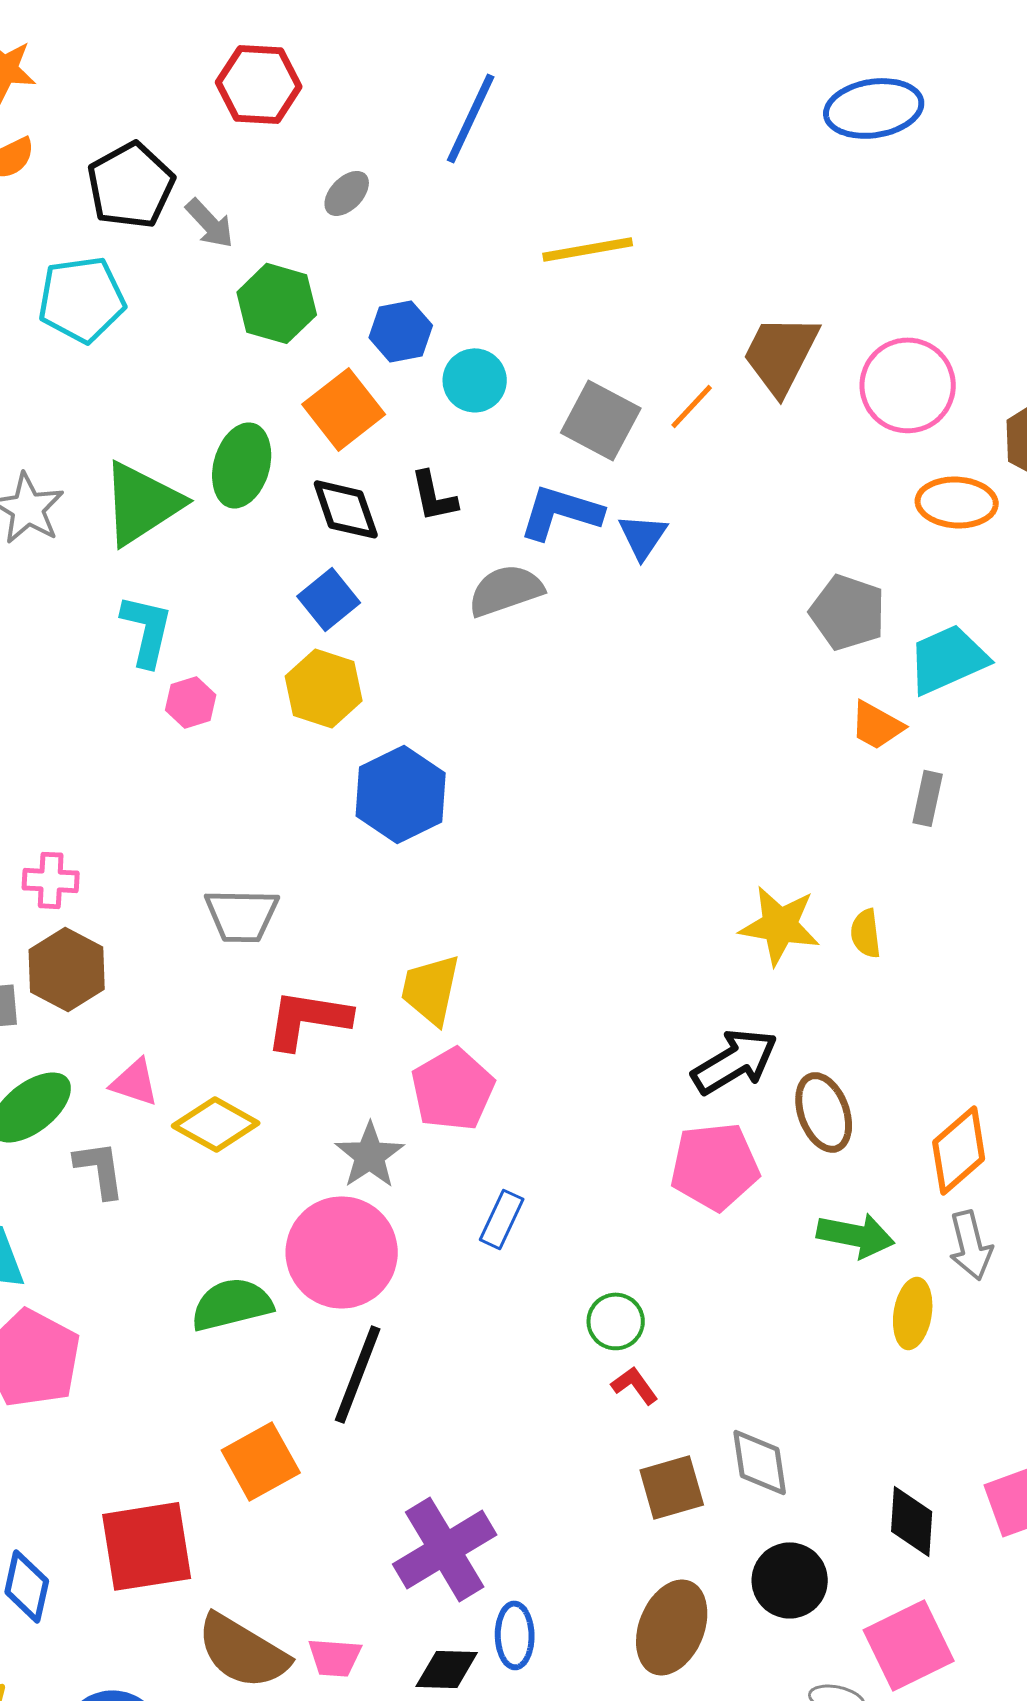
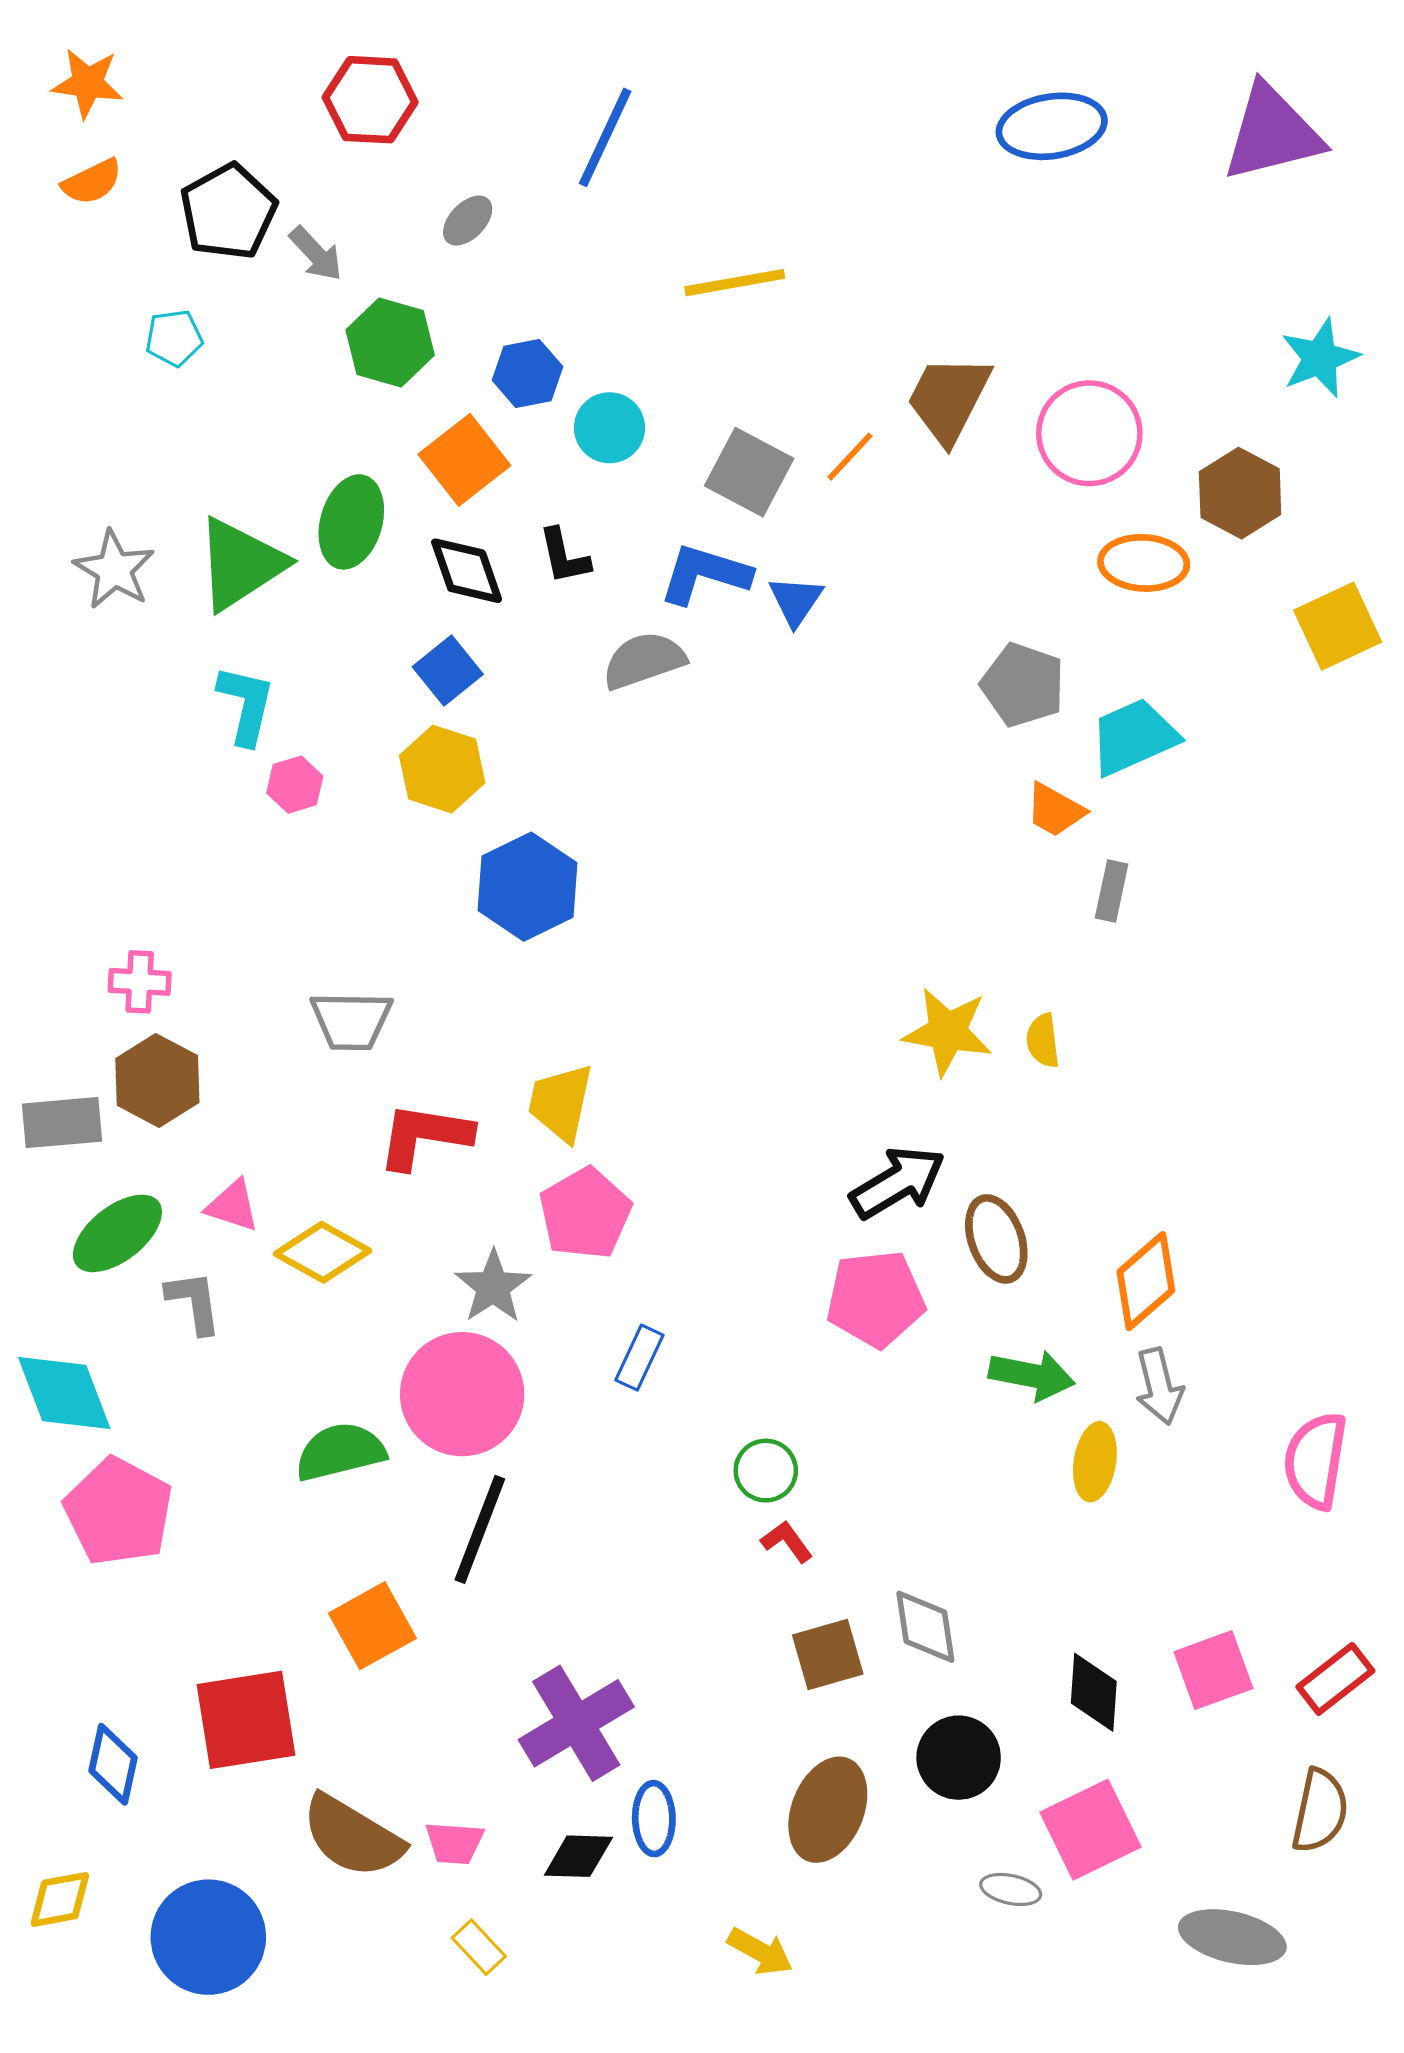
cyan pentagon: (82, 299) -> (174, 338), size x0.6

